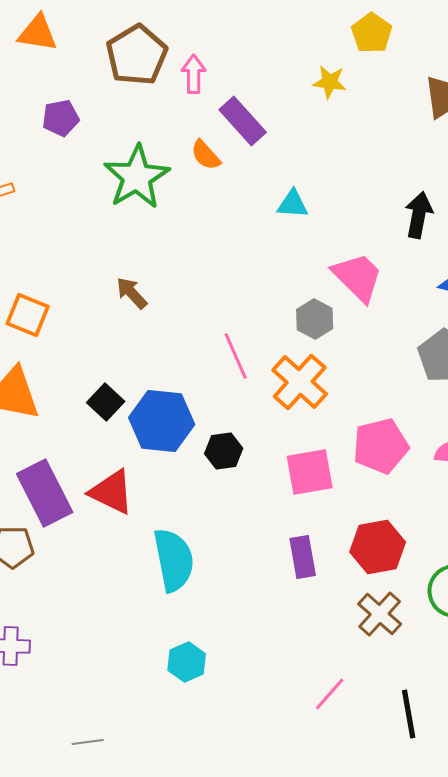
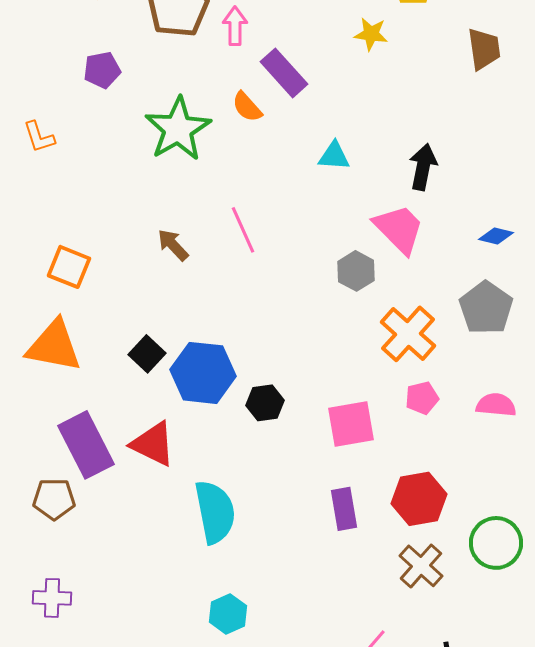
black arrow: (419, 215) -> (423, 167), moved
pink line: (236, 356) -> (243, 230), moved
orange cross: (300, 382) -> (408, 334), moved
pink pentagon: (381, 446) -> (422, 398), size x0.6

